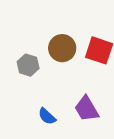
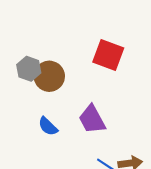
brown circle: (62, 48) -> (49, 76), moved

